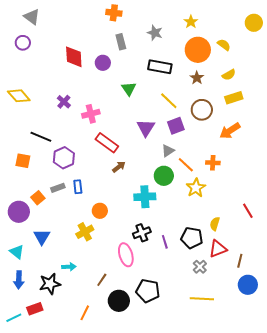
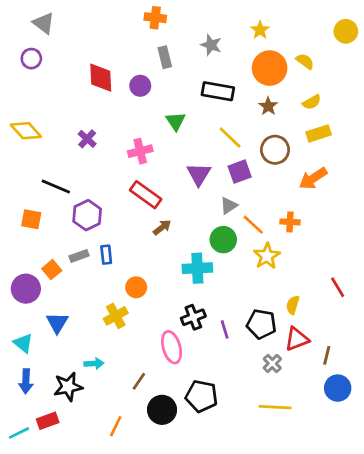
pink cross: (91, 114) -> (140, 151), moved

